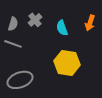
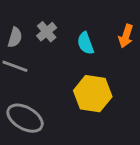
gray ellipse: (20, 80) -> (25, 118), turned 50

